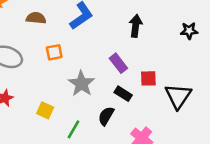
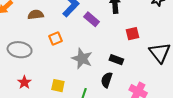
purple rectangle: (118, 63) -> (92, 19), moved
red square: (148, 78) -> (132, 34), moved

